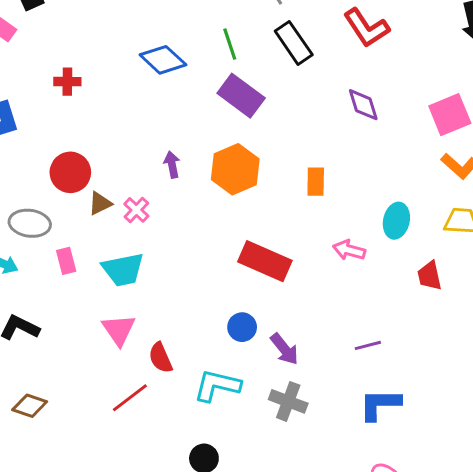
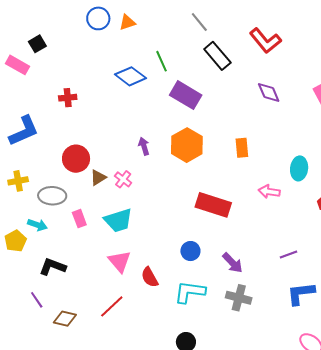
green line: (230, 44) -> (161, 61), moved
blue circle: (242, 327) -> (190, 251), moved
red line: (130, 398) -> (112, 306), moved

